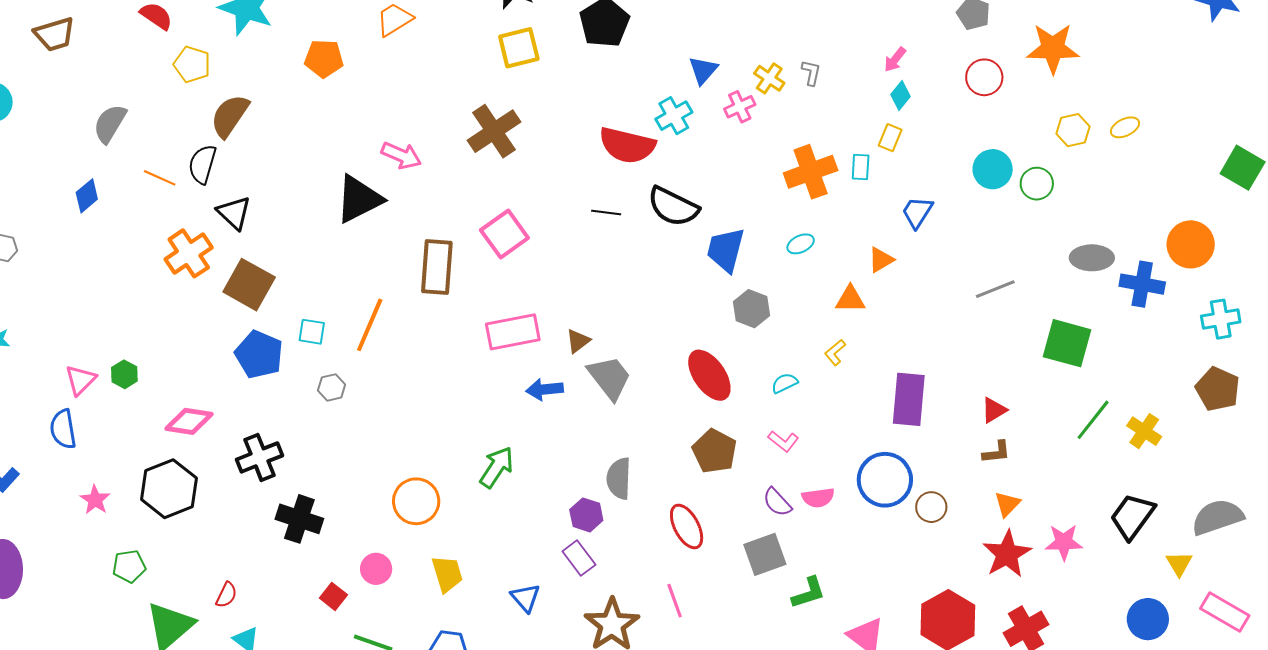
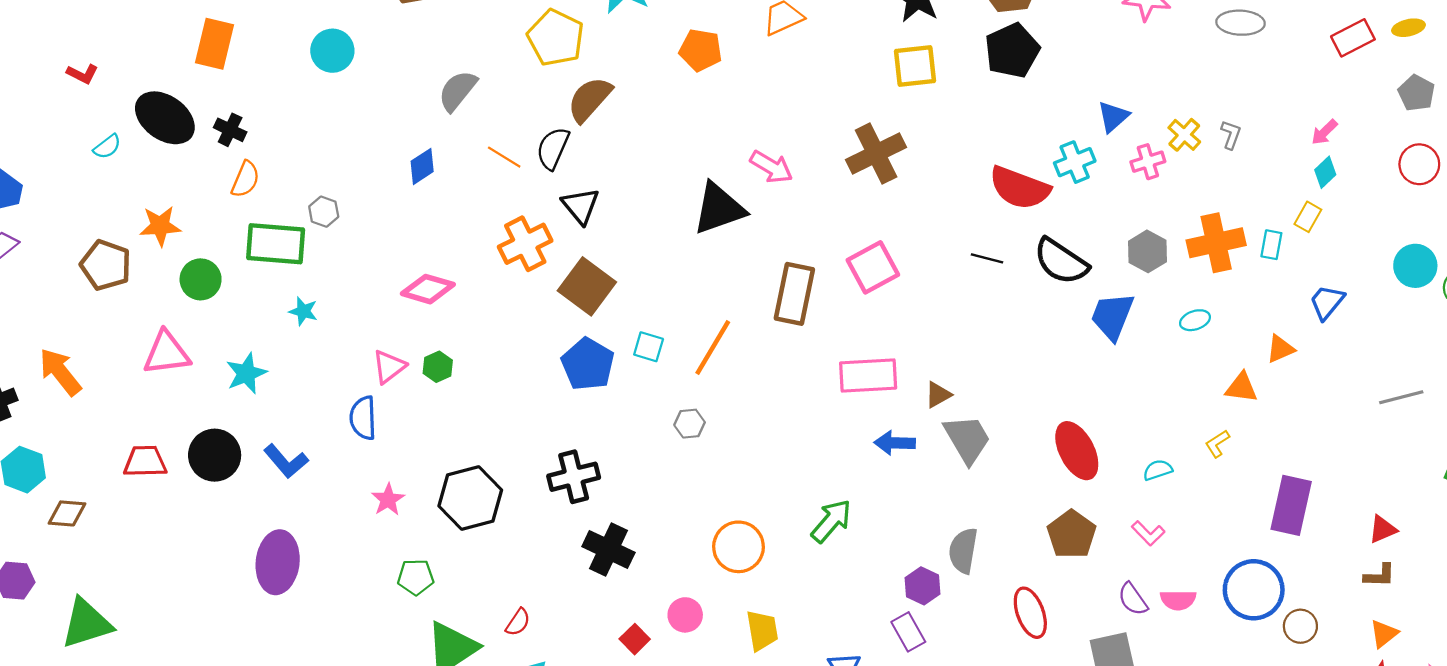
yellow pentagon: (192, 64) -> (556, 38), size x1.4
gray hexagon: (751, 309) -> (1148, 251), moved
gray hexagon: (332, 387) -> (690, 424), moved
pink diamond: (189, 421) -> (428, 289), moved

